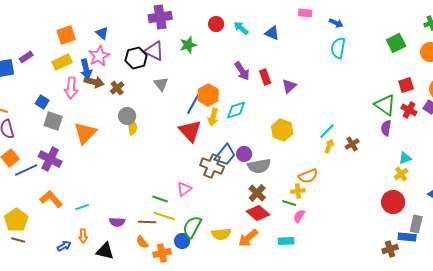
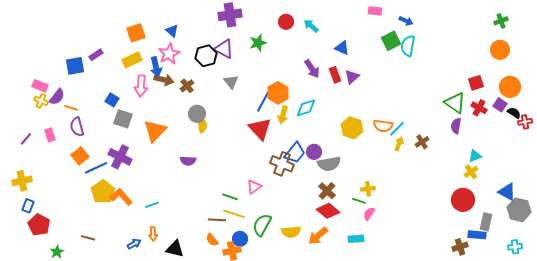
blue triangle: (272, 33) -> (342, 48), moved
green square: (396, 43) -> (391, 41), moved
purple triangle: (289, 86) -> (352, 77), moved
orange semicircle: (308, 176) -> (383, 126), moved, turned 30
yellow pentagon: (16, 220) -> (103, 192), moved
purple semicircle: (117, 222) -> (188, 161), moved
blue circle: (182, 241) -> (240, 239), moved

